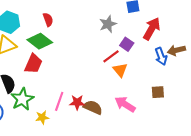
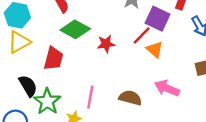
green diamond: (40, 41) -> (75, 29), moved
purple square: (127, 44) -> (158, 19), size x1.5
red star: (77, 102) -> (106, 44), moved

